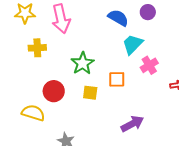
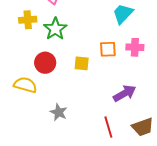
green star: (83, 63) -> (55, 29), moved
pink cross: (149, 65) -> (135, 47), moved, turned 36

